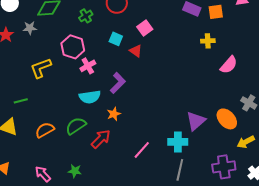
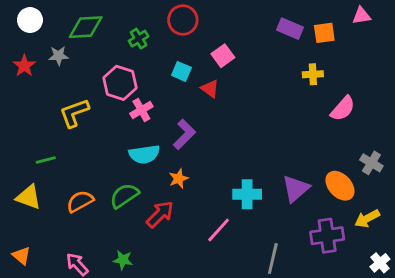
cyan cross: (178, 142) -> (247, 194), moved
purple cross: (224, 167) -> (327, 236), moved

